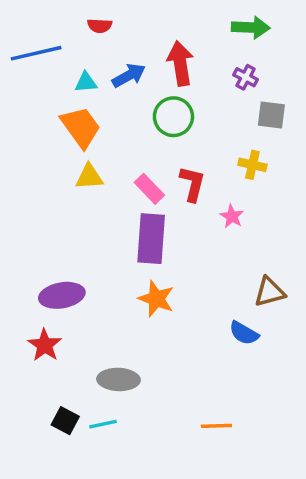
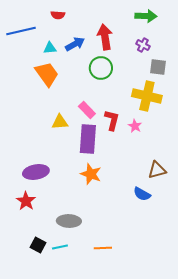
yellow cross: (252, 165) -> (147, 96), size x1.8
yellow triangle: (89, 177) -> (60, 122), moved
red L-shape: (192, 184) -> (112, 120), moved
orange line: (216, 426) -> (103, 248), moved

